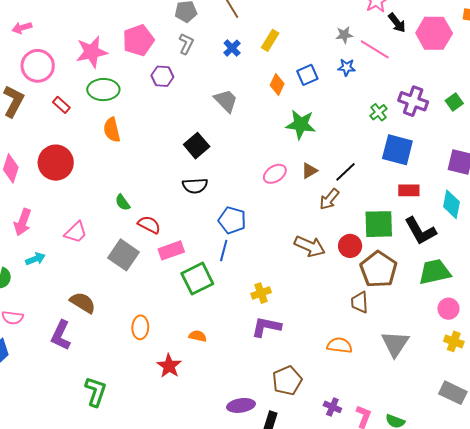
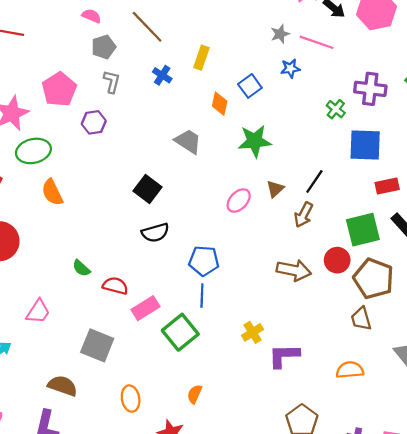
gray trapezoid: (226, 101) -> (188, 141), moved
gray square: (124, 255) -> (97, 345), moved
purple L-shape: (266, 327) -> (284, 356), moved
orange semicircle: (198, 336) -> (195, 394), turned -66

